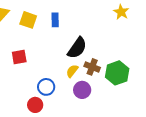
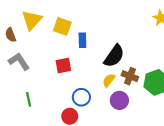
blue rectangle: (55, 20) -> (82, 40), moved
red square: (19, 57) -> (63, 66), moved

